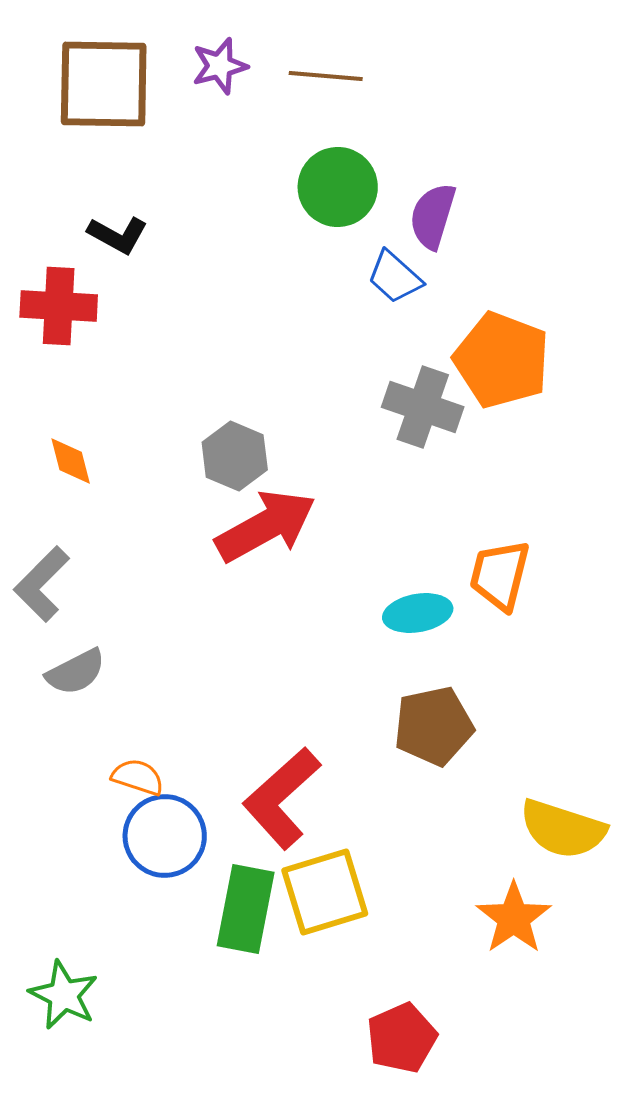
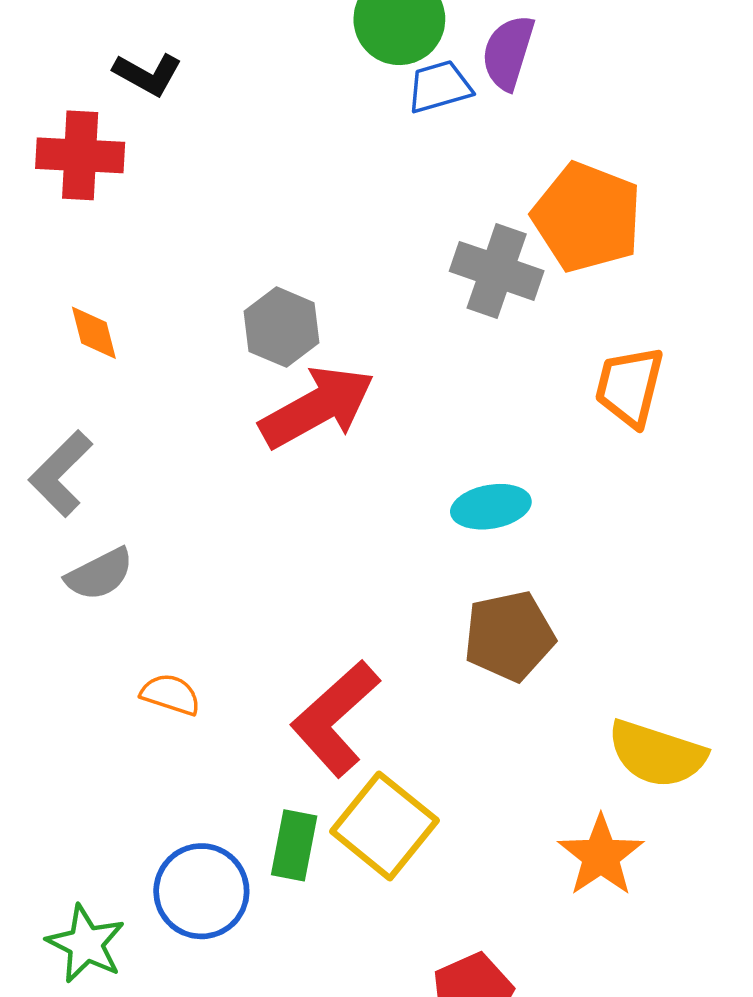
blue trapezoid: (395, 277) -> (439, 87), moved, turned 122
orange trapezoid: (500, 575) -> (629, 387), moved
blue circle: (165, 836) -> (201, 891), moved
yellow square: (325, 892) -> (384, 826), turned -34
green rectangle: (246, 909) -> (294, 845), size x0.7

